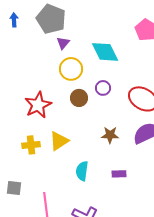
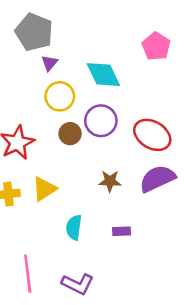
purple circle: (103, 88) -> (101, 121), size x1.6

